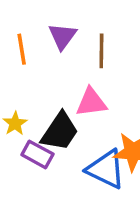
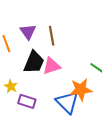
black trapezoid: (60, 132) -> (34, 62), moved
blue triangle: (106, 169) -> (67, 102), turned 30

